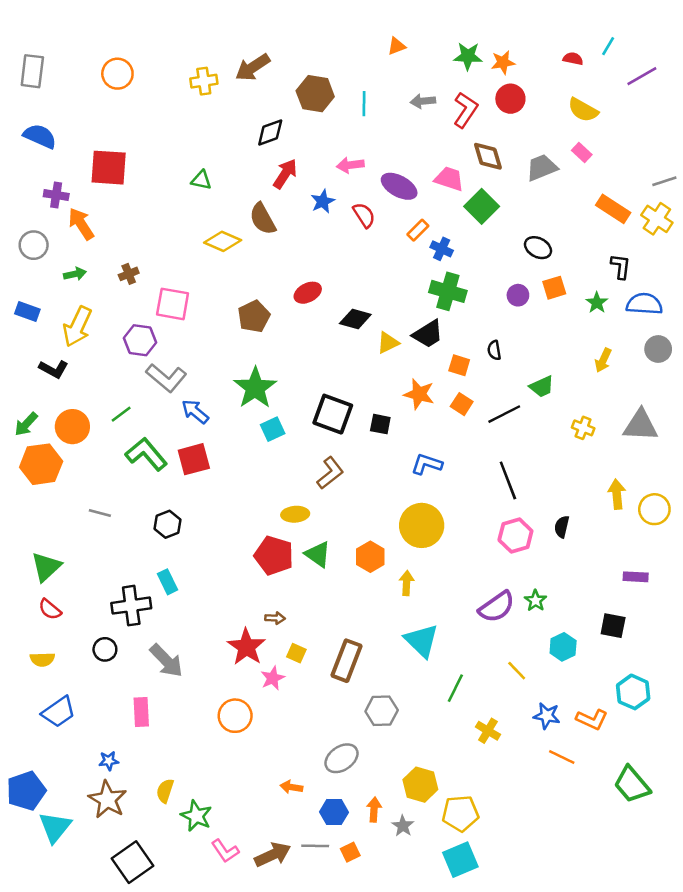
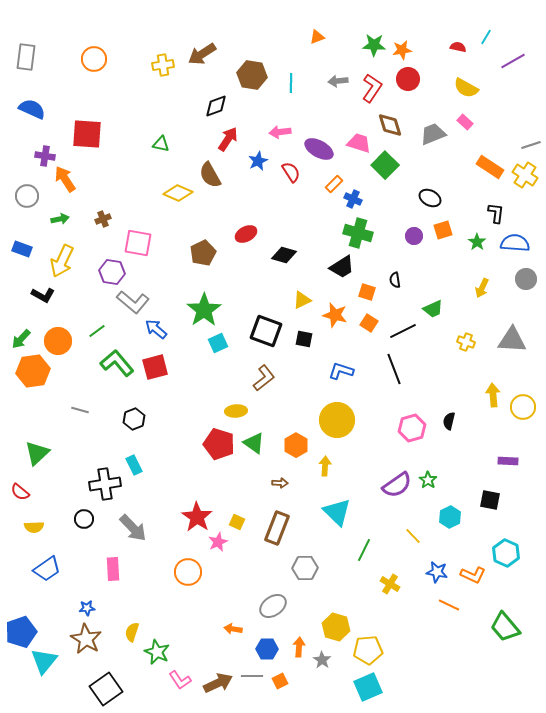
yellow triangle: (388, 343) -> (302, 300), moved
black line: (508, 480) -> (394, 369), moved
red semicircle: (50, 609) -> (20, 492), moved
brown arrow: (275, 618) -> (280, 483), moved

